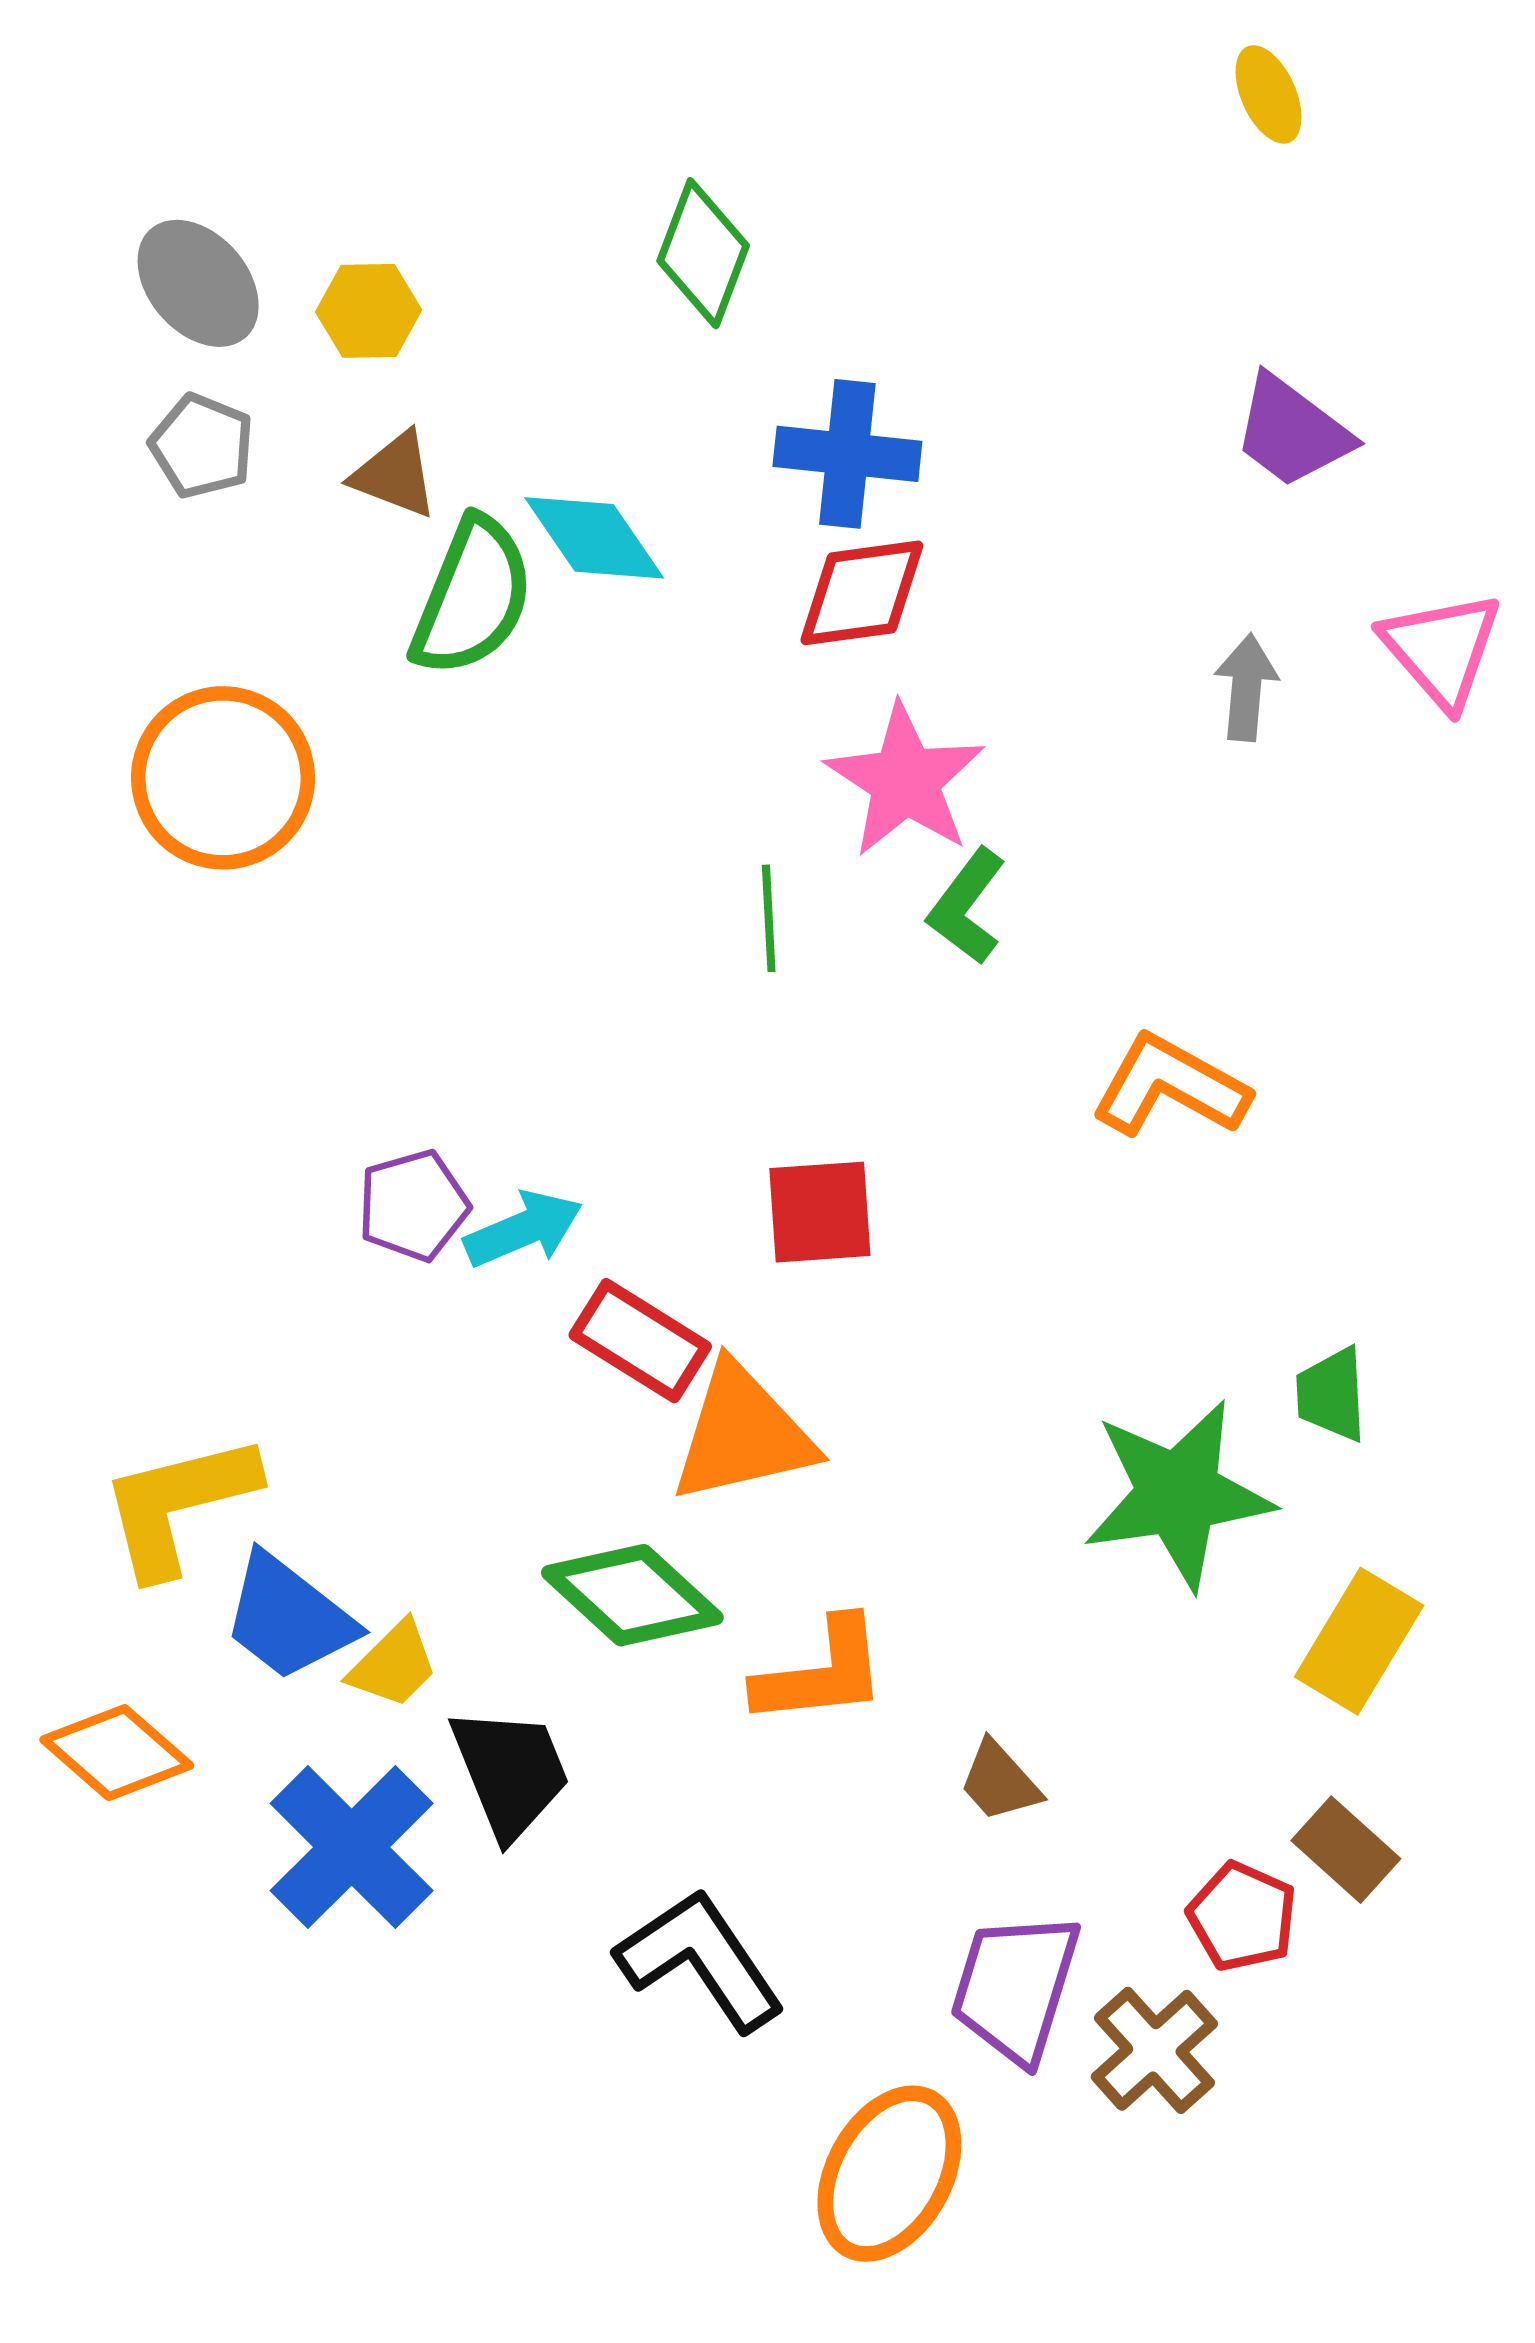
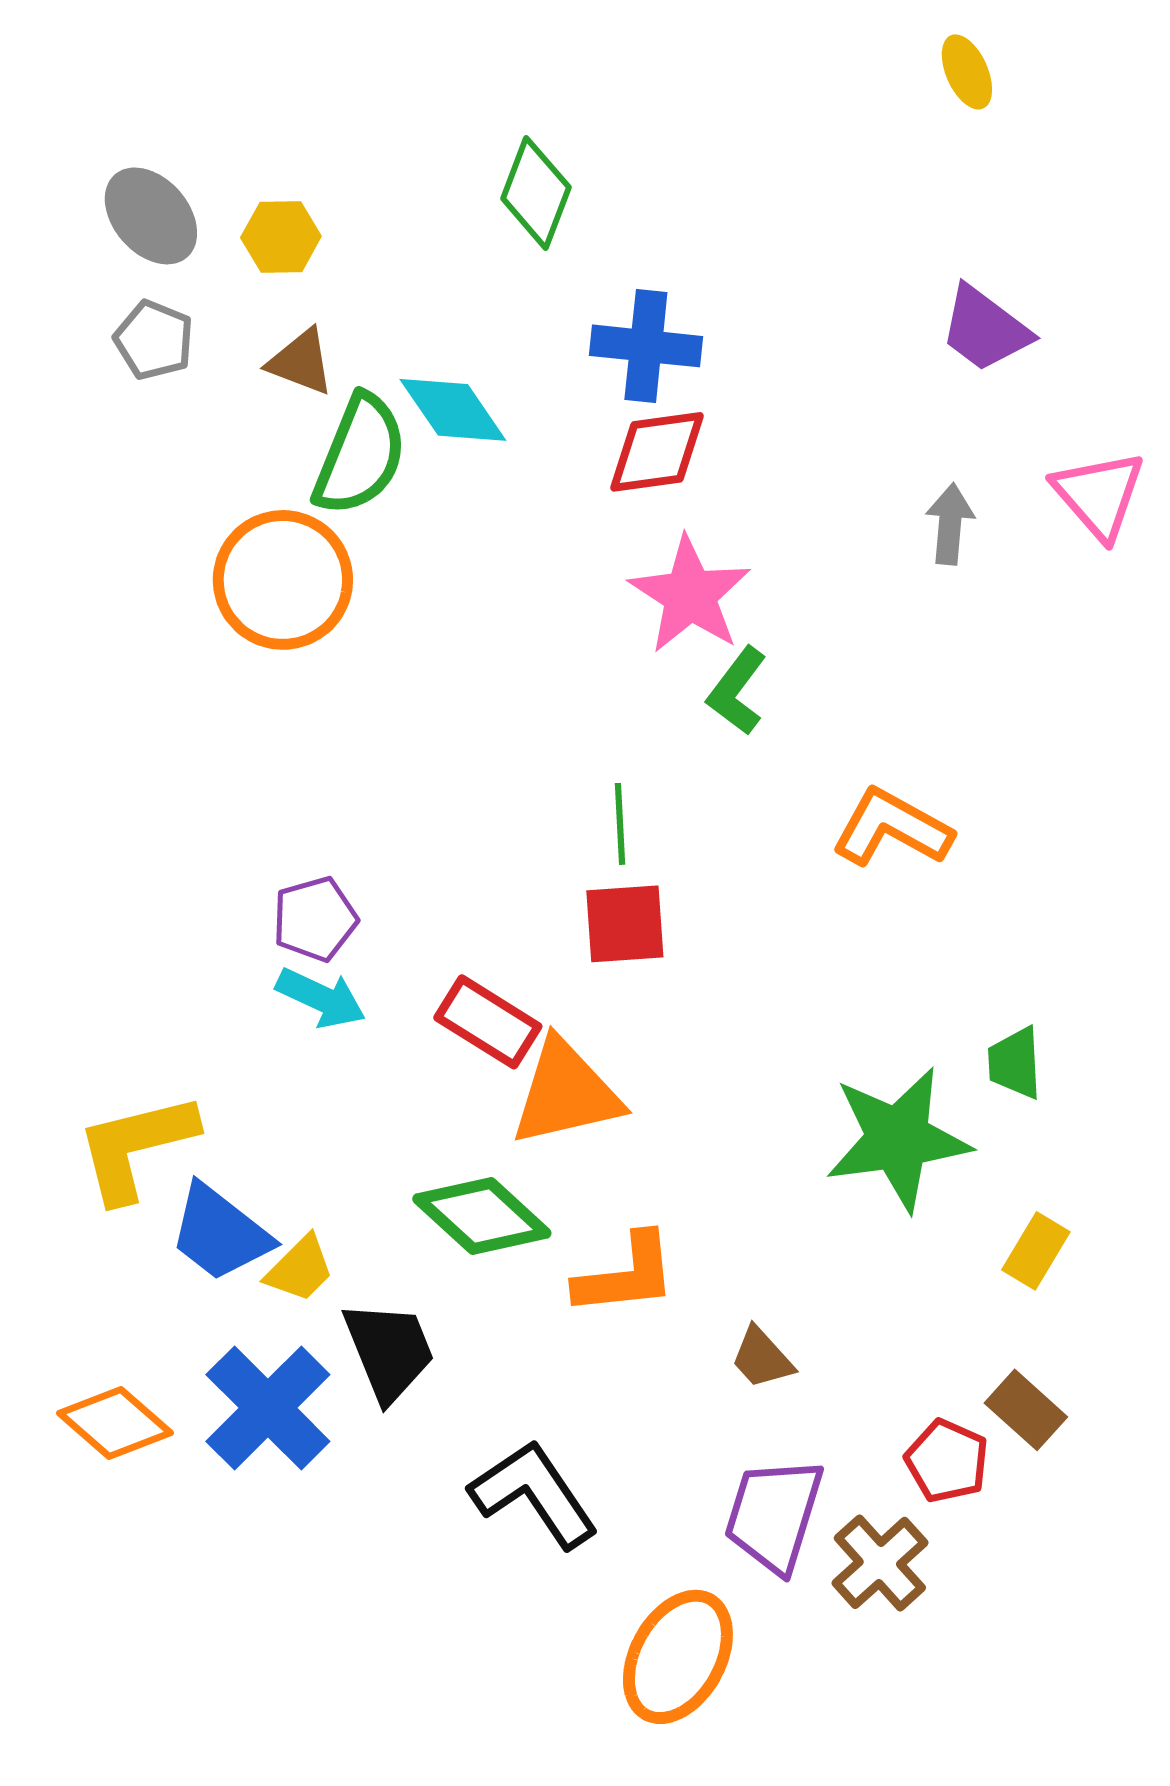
orange circle: (223, 778) -> (283, 580), moved
green line: (769, 918) -> (620, 824), moved
cyan arrow: (523, 1229) -> (321, 998), moved, turned 48
yellow rectangle: (1359, 1641) -> (1036, 1251), size x0.7
orange diamond: (117, 1753) -> (115, 1423), moved

